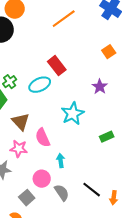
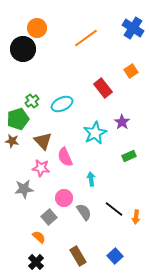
red rectangle: (57, 66) -> (103, 88), moved
purple star: (100, 87) -> (122, 122), moved
cyan arrow: (61, 161) -> (91, 179), moved

